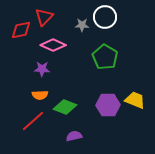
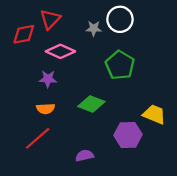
purple hexagon: (108, 105) -> (128, 135), moved
green diamond: (65, 107) -> (91, 104), moved

